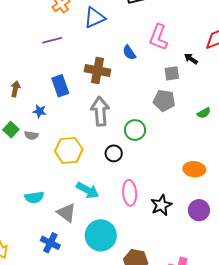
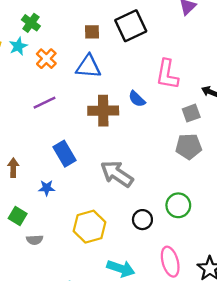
blue triangle: (94, 18) -> (88, 67), turned 40
brown cross: (98, 71) -> (103, 111), moved
gray arrow: (100, 111) -> (117, 174), turned -40
green circle: (135, 130) -> (178, 205), moved
gray semicircle: (31, 135) -> (35, 240), moved

